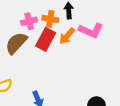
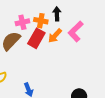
pink L-shape: (91, 31) -> (76, 31), turned 110

